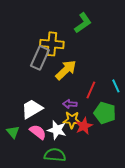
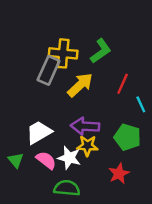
green L-shape: (83, 23) -> (101, 51), moved
red line: (91, 90) -> (123, 84), moved
purple arrow: (70, 104) -> (85, 126), size x1.6
red star: (84, 126) -> (119, 174), moved

